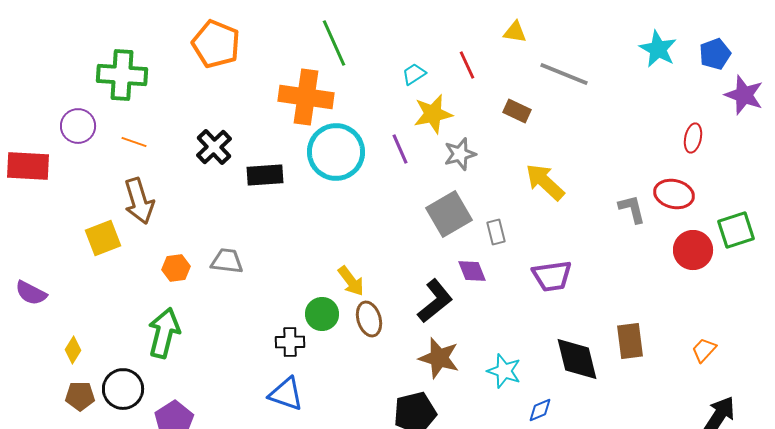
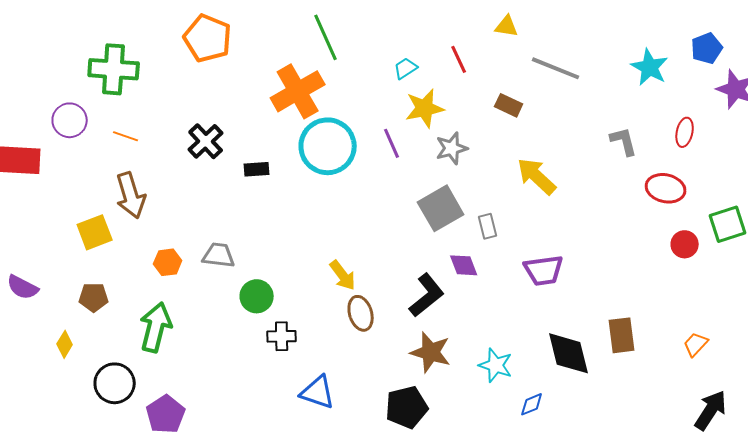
cyan star: (658, 49) -> (650, 67), moved
orange cross: (306, 97) -> (298, 91), turned -38
black rectangle: (265, 175) -> (257, 169), size x0.7
gray L-shape: (632, 209) -> (624, 141), moved
red circle: (693, 250) -> (685, 244), size x0.7
green circle: (322, 314) -> (257, 296), moved
blue triangle: (286, 394) -> (318, 392), moved
brown pentagon: (80, 396) -> (94, 297), moved

